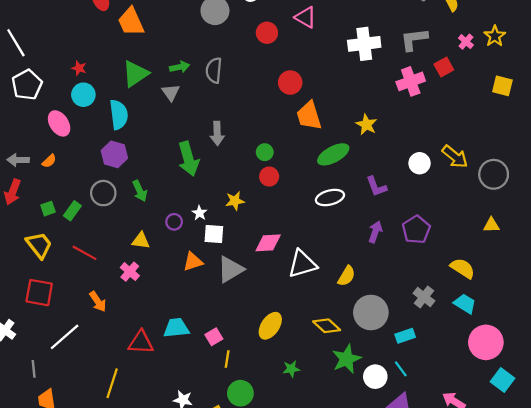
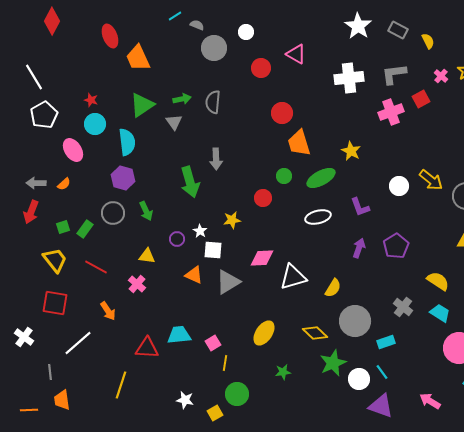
green circle: (265, 152) -> (284, 176), moved
orange triangle: (193, 262) -> (194, 275), turned 42

